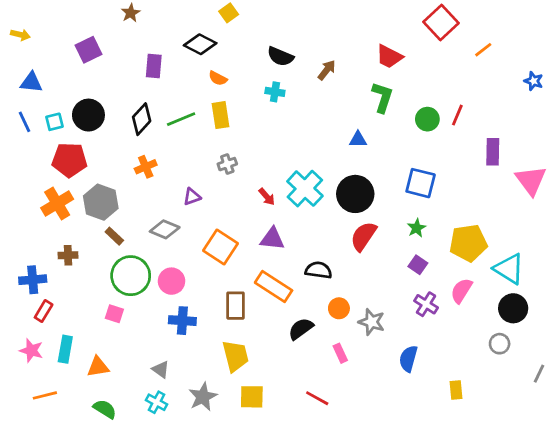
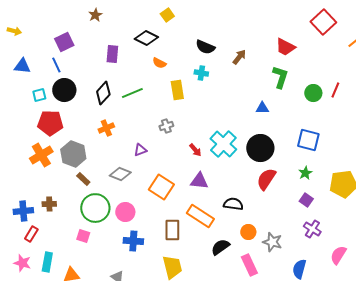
yellow rectangle: (221, 115) -> (177, 90), moved
blue line: (25, 122) -> (56, 65), moved
brown cross: (68, 255) -> (49, 204), moved
pink semicircle: (461, 291) -> (338, 255), moved
pink rectangle: (340, 353) -> (249, 265), size x1.5

